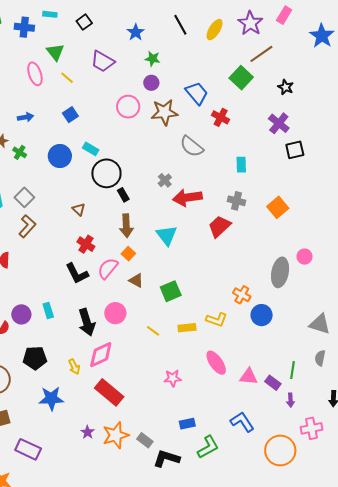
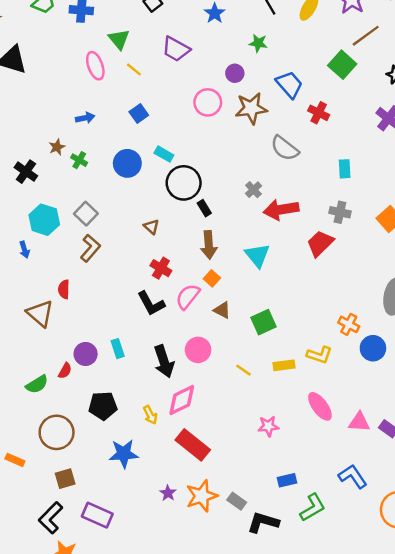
green star: (153, 59) -> (258, 43), moved

